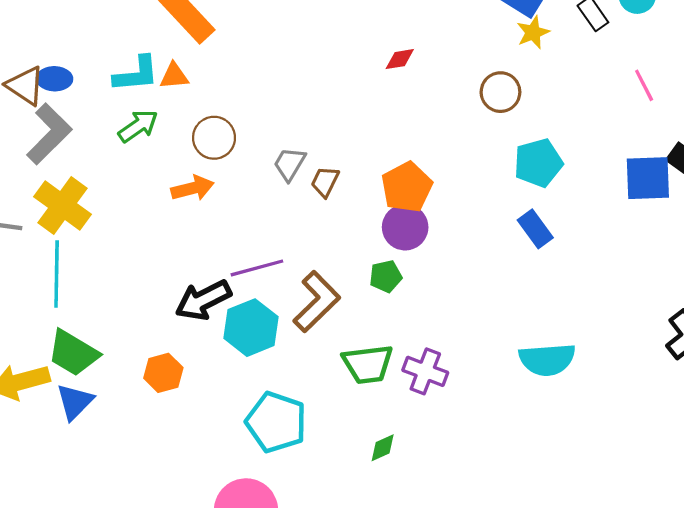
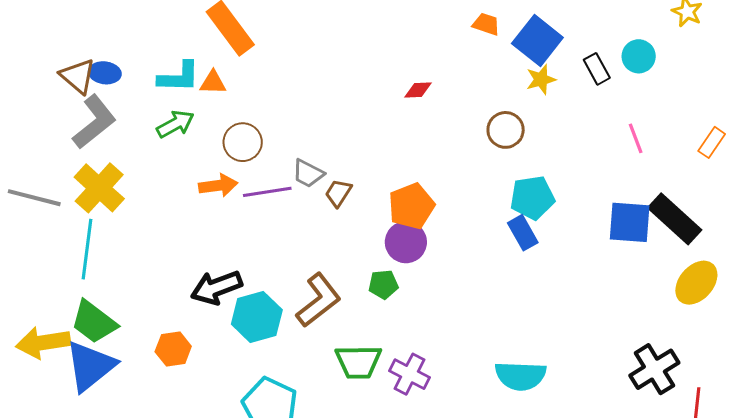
gray trapezoid: (289, 164) -> (308, 173), turned -100
blue rectangle: (535, 229) -> (523, 233), moved
purple line: (257, 268) -> (267, 192), moved
blue triangle: (75, 402) -> (90, 366), size x1.5

